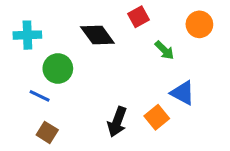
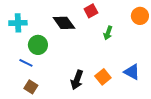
orange circle: (199, 24) -> (140, 16), moved
green arrow: (164, 50) -> (108, 33), turned 64
blue triangle: (183, 93) -> (132, 72), moved

